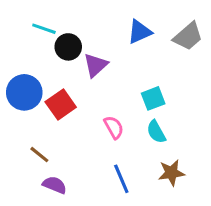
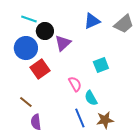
blue circle: (24, 92) -> (26, 48), moved
cyan semicircle: (156, 132) -> (91, 98), moved
brown star: (171, 173) -> (105, 120), moved
purple semicircle: (55, 185) -> (36, 122), turned -119

